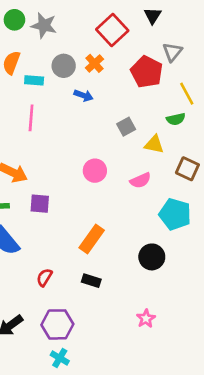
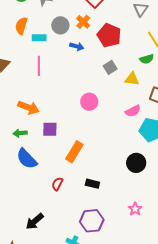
red pentagon: (147, 72) -> (109, 35), moved
pink semicircle: (140, 180) -> (133, 111), moved
orange rectangle: (92, 239) -> (74, 152), moved
purple hexagon: (57, 324) -> (92, 221), moved

